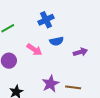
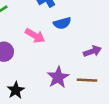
purple arrow: (80, 52) -> (92, 51), moved

